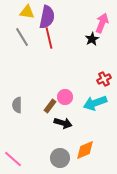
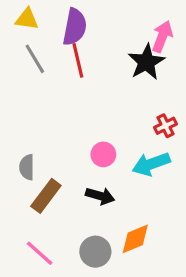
yellow triangle: (27, 12) -> (27, 19), moved
black star: (92, 39) -> (146, 62), size x1.6
brown rectangle: (50, 106) -> (46, 196), moved, size x1.5
pink line: (13, 159) -> (40, 253), moved

